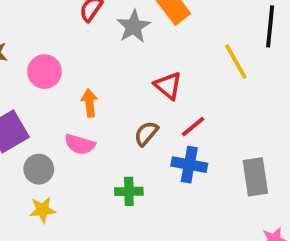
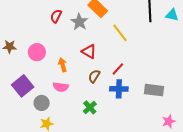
yellow line: (236, 61) -> (120, 33), moved
red triangle: (168, 86) -> (89, 51), moved
gray rectangle: (255, 177) -> (154, 90), turned -66
green cross: (129, 191) -> (90, 107), turned -32

